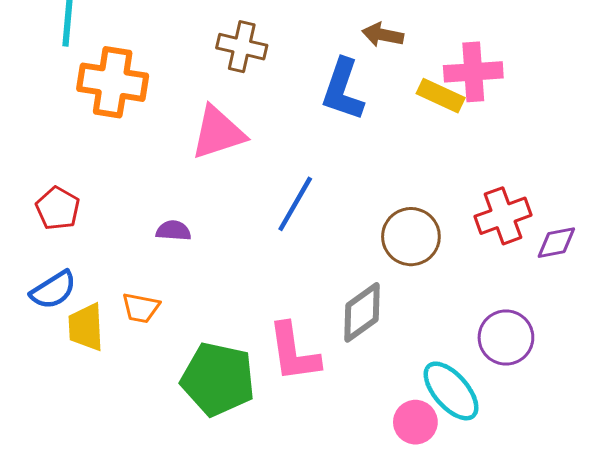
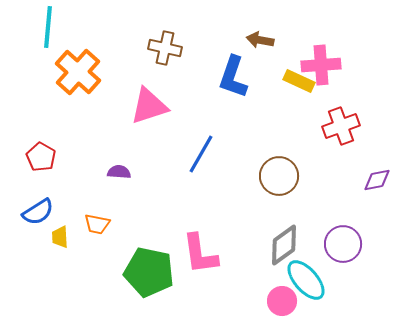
orange cross: (113, 82) -> (78, 72), turned 33
red cross: (503, 216) -> (341, 126), moved
gray diamond: (362, 312) -> (284, 245), moved
yellow trapezoid: (86, 327) -> (60, 237), size x0.7

